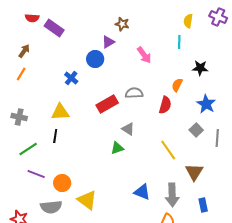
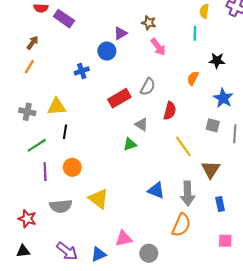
brown star: (122, 24) -> (149, 23), moved
blue cross: (71, 78) -> (82, 71), turned 32
gray semicircle: (134, 93) -> (148, 87), turned 120
red semicircle: (165, 105) -> (170, 111), moved
yellow triangle: (60, 112) -> (57, 107), moved
gray square: (196, 130) -> (213, 125), turned -32
purple line: (36, 174) -> (45, 172), turned 66
orange circle: (62, 183) -> (72, 167), moved

